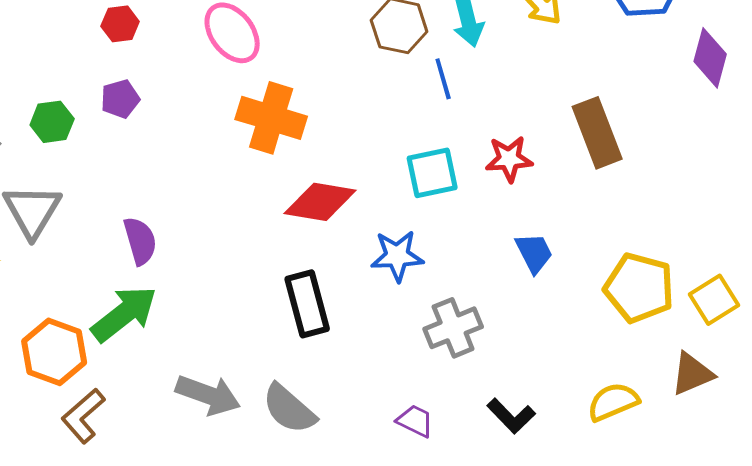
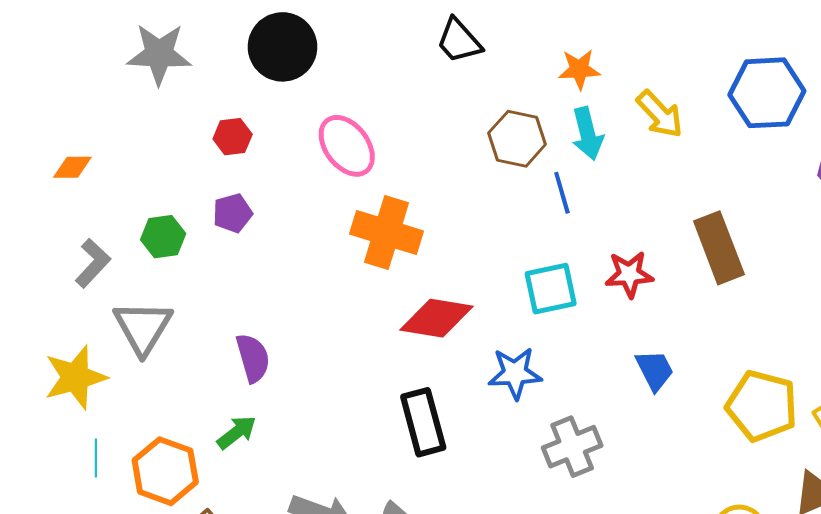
green arrow: (124, 314) -> (237, 432), size x0.6

